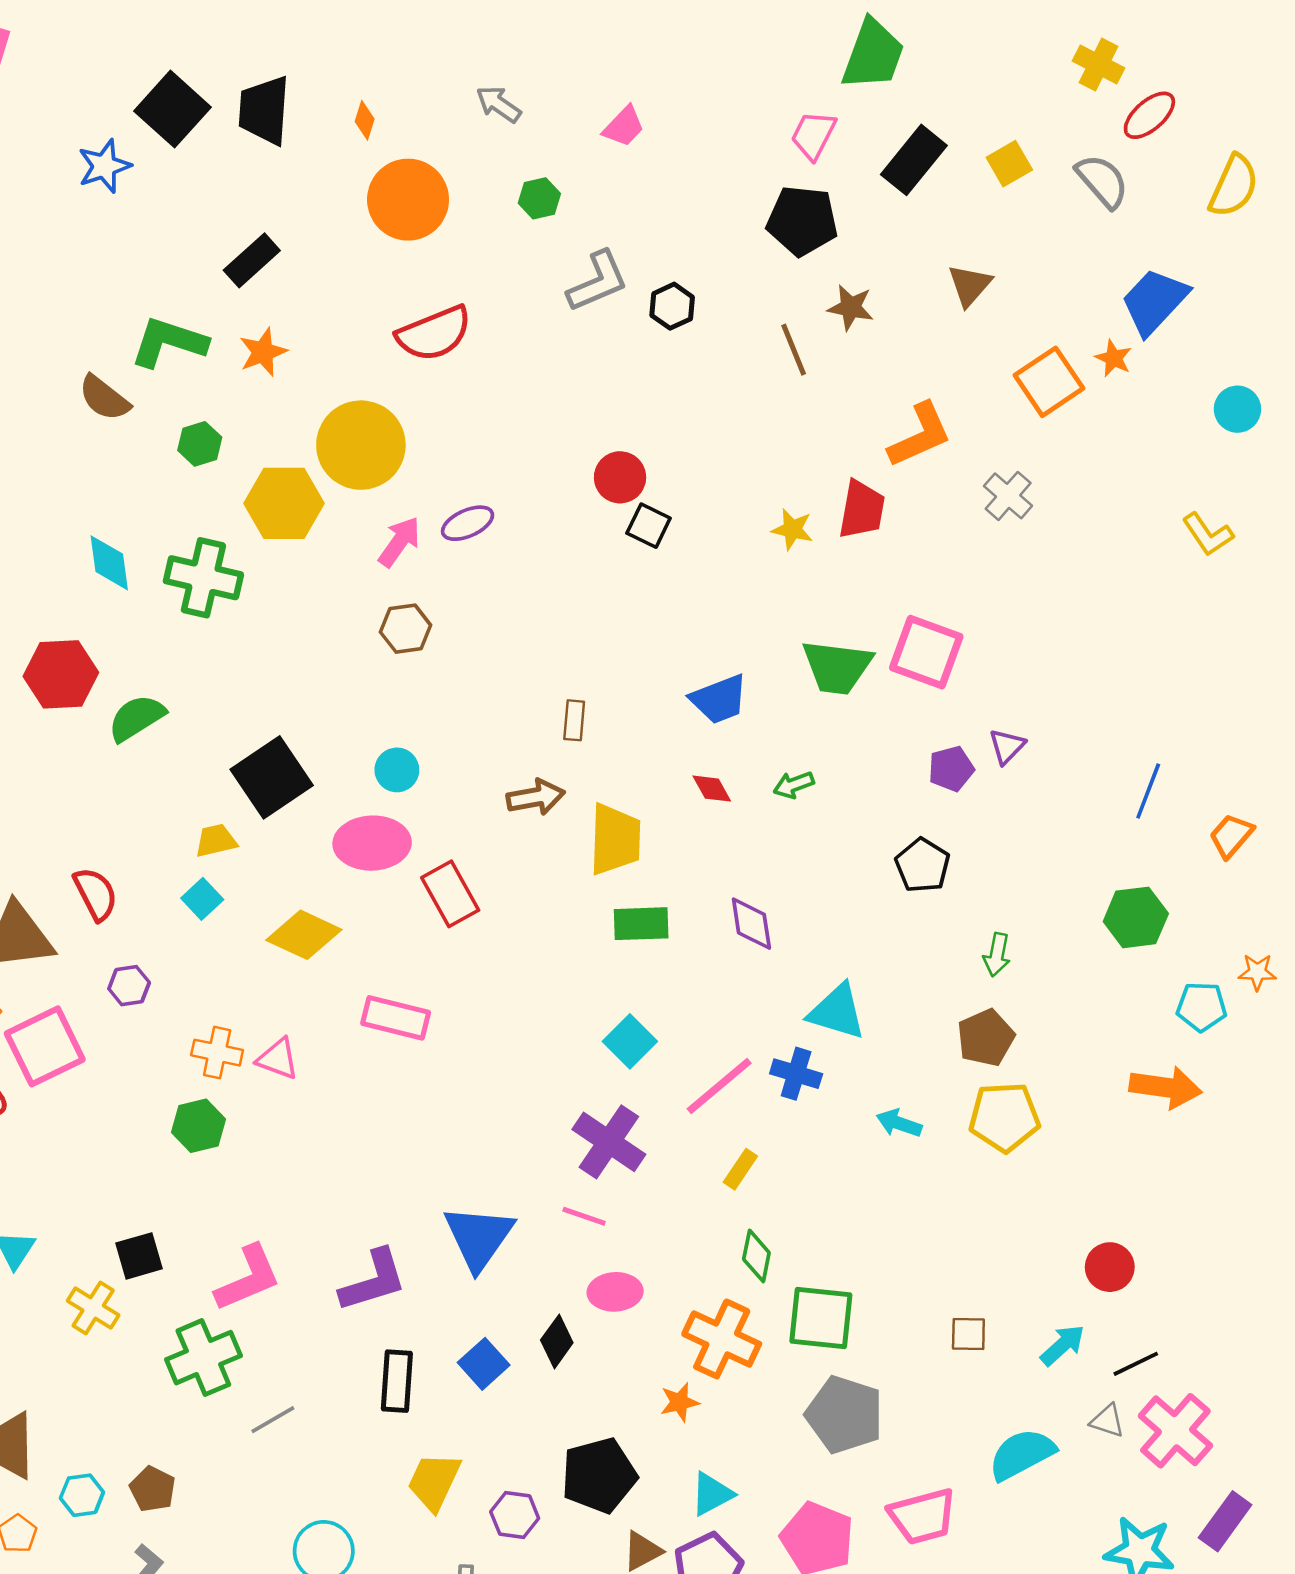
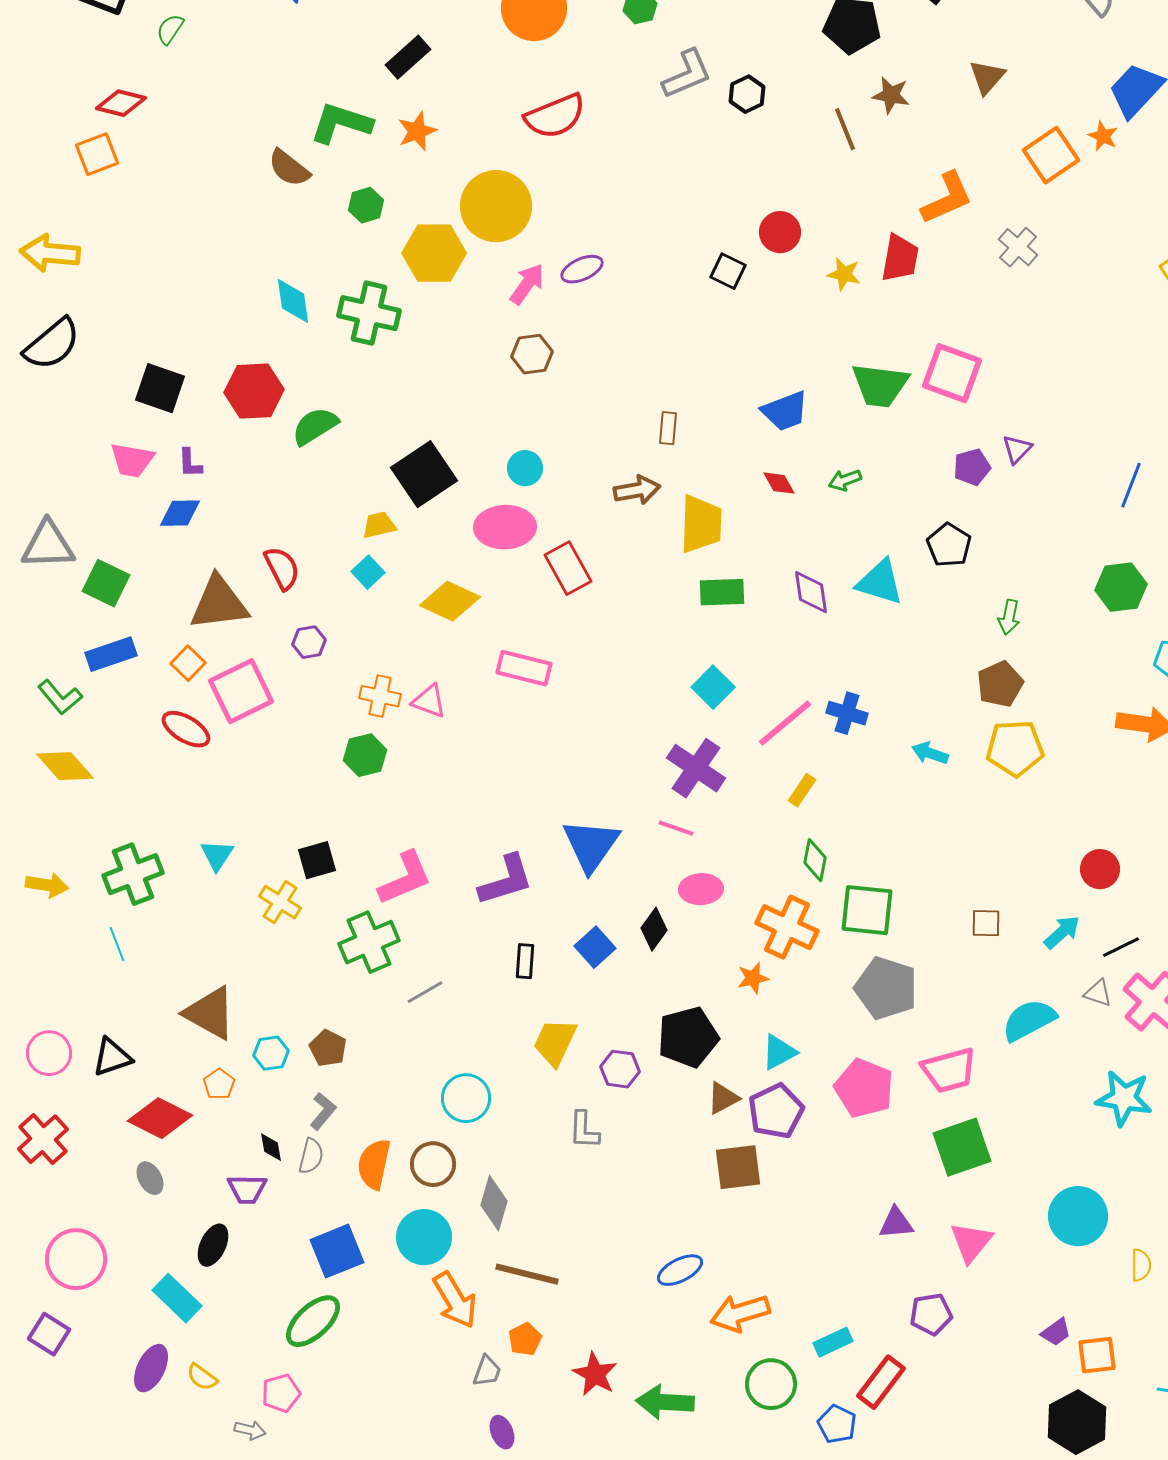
red circle: (620, 477) -> (780, 232), moved
cyan triangle: (837, 1012) -> (880, 582), moved
black rectangle: (397, 1381) -> (525, 961), size x0.7

